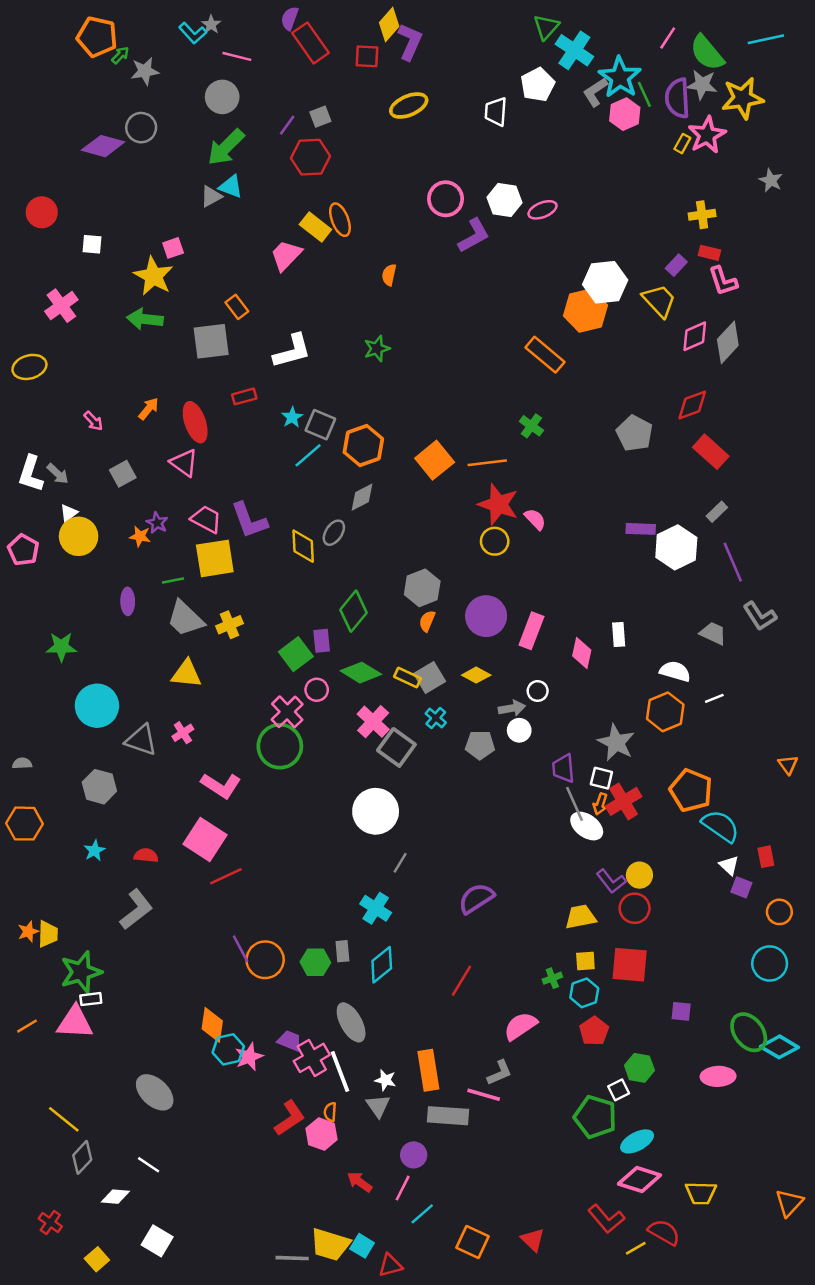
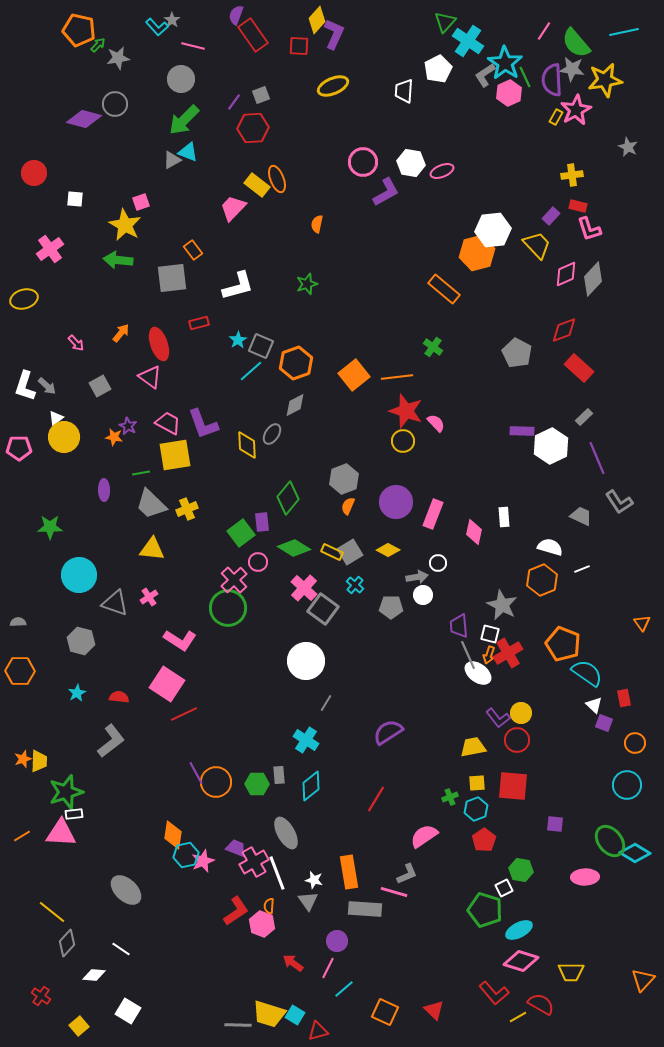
pink pentagon: (23, 550) -> (19, 448), turned -30

